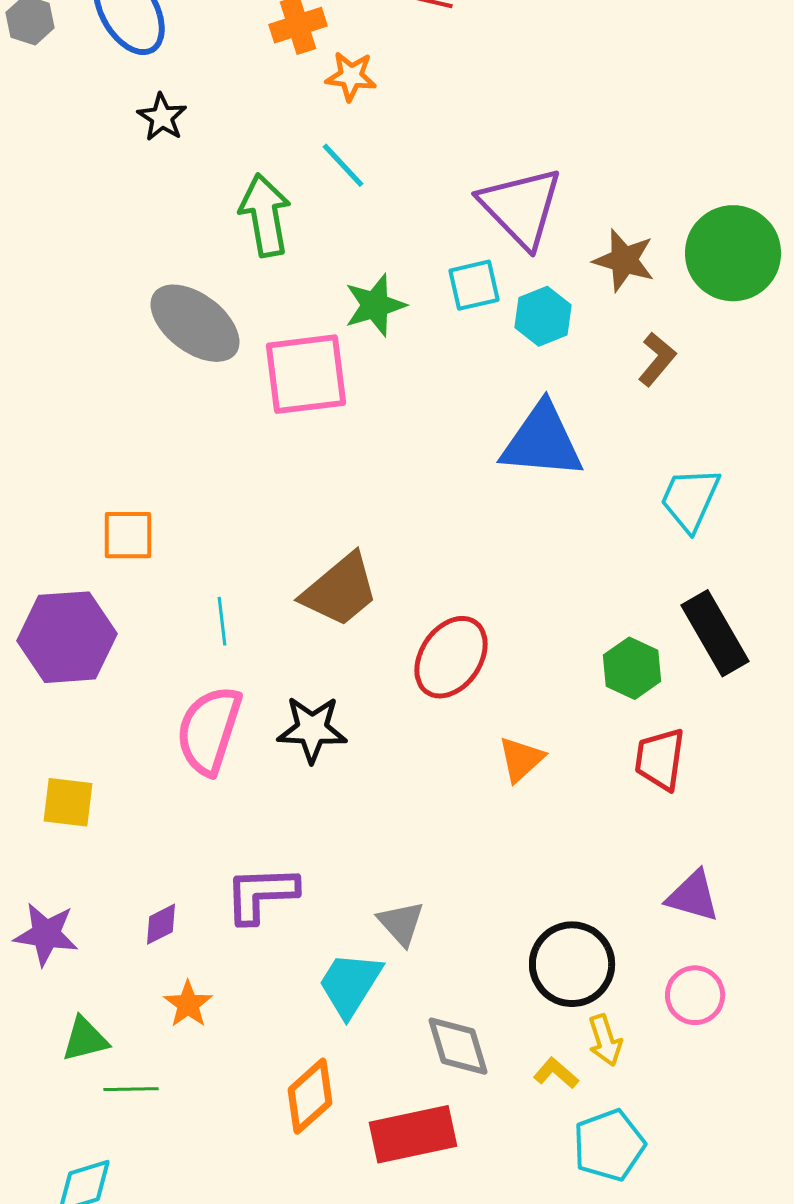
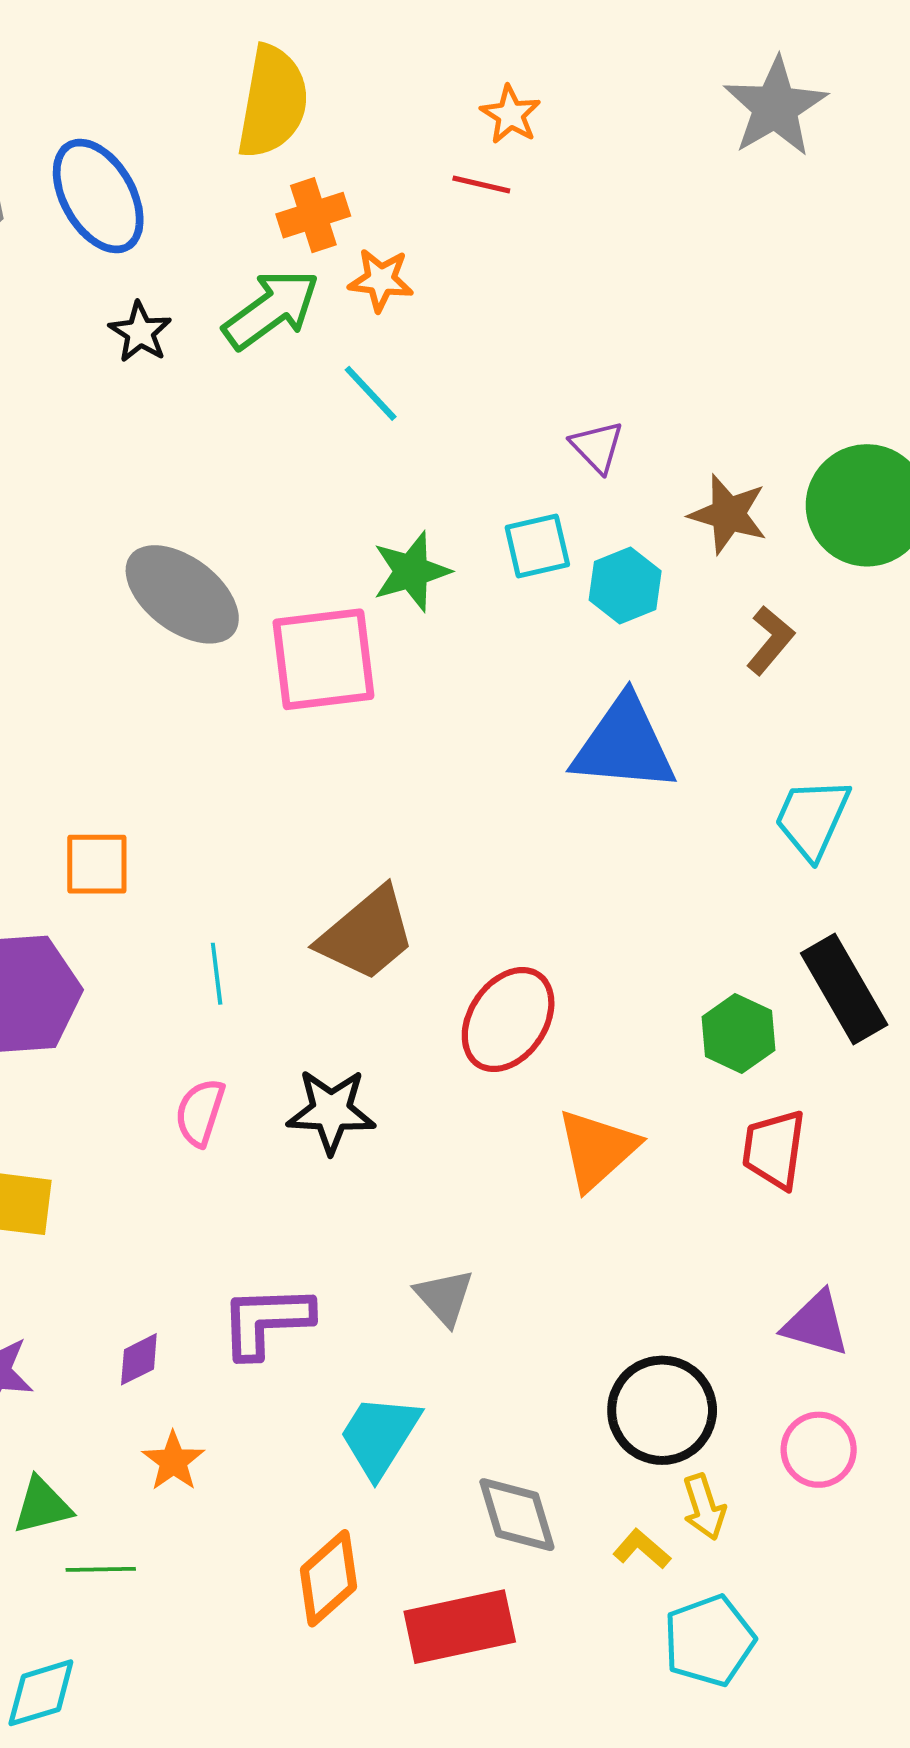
purple triangle: (521, 207) -> (597, 447), size x0.5
green arrow: (265, 215) -> (271, 309), moved, turned 64
pink semicircle: (209, 730) -> (200, 1112), size x0.6
orange triangle: (521, 759) -> (597, 1149), size x1.4
gray triangle: (401, 923) -> (444, 1297), moved

